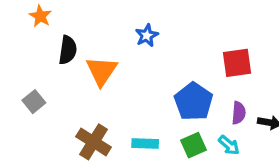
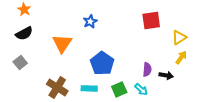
black semicircle: (68, 50) -> (24, 33), moved, turned 54
red square: (237, 63) -> (151, 20), moved
blue pentagon: (194, 102) -> (102, 63), moved

